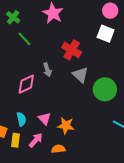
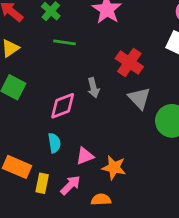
green line: (24, 39) -> (65, 42), turned -42
cyan semicircle: (21, 119) -> (54, 143), moved
pink triangle: (45, 119) -> (85, 156), turned 48

